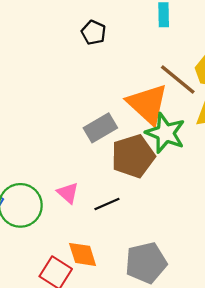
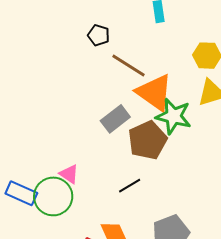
brown line: (178, 79) -> (128, 65), moved
pink triangle: (68, 193) -> (69, 174), moved

